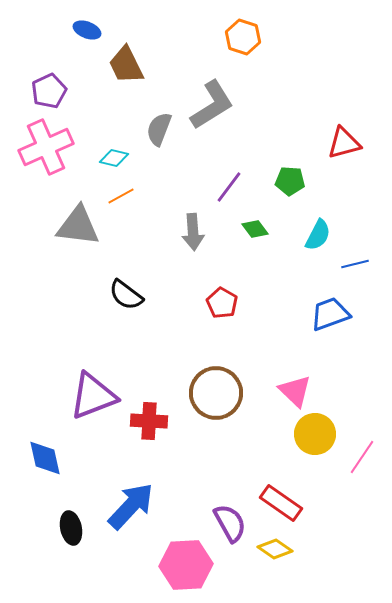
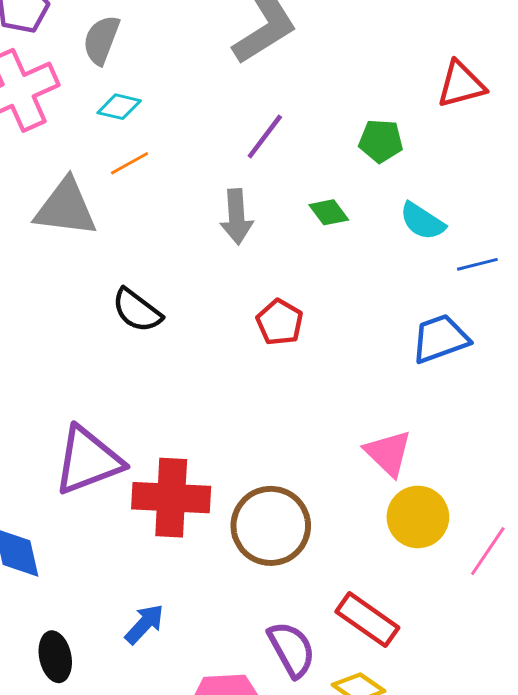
gray semicircle: (159, 129) -> (101, 40), moved
purple line: (229, 187) -> (265, 136), moved
cyan semicircle: (318, 235) -> (422, 221), turned 96
brown circle: (216, 393) -> (271, 526), moved
red cross: (149, 421) -> (171, 498), size x1.4
blue arrow: (131, 506) -> (144, 624), size x0.6

